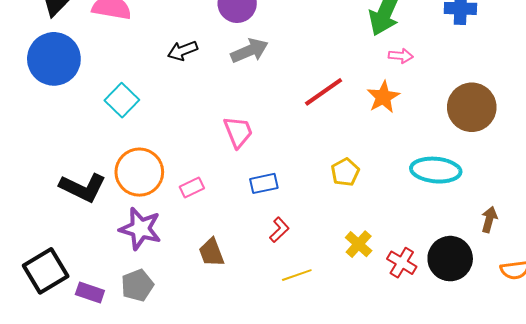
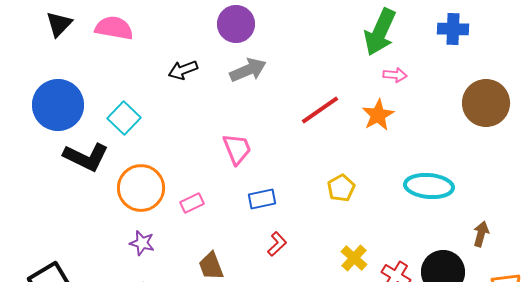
blue circle: (54, 59) -> (58, 105), moved
brown circle: (472, 107) -> (486, 103), moved
black L-shape: (83, 188) -> (86, 157), moved
purple star: (140, 229) -> (142, 243), size x0.6

